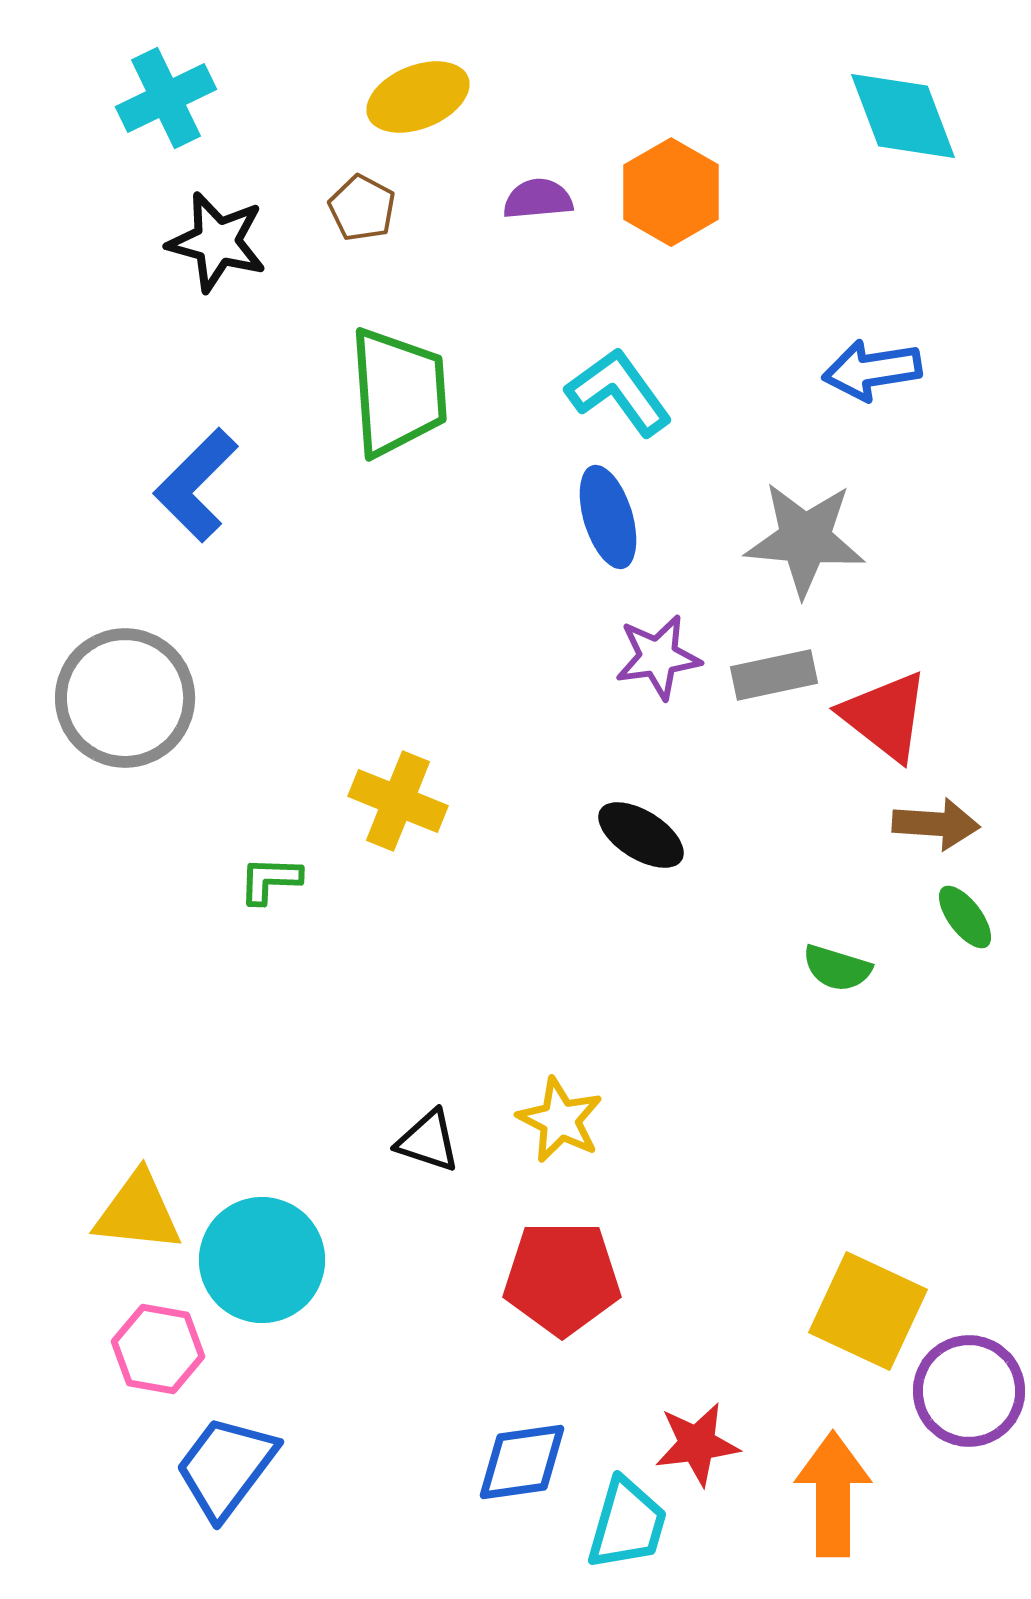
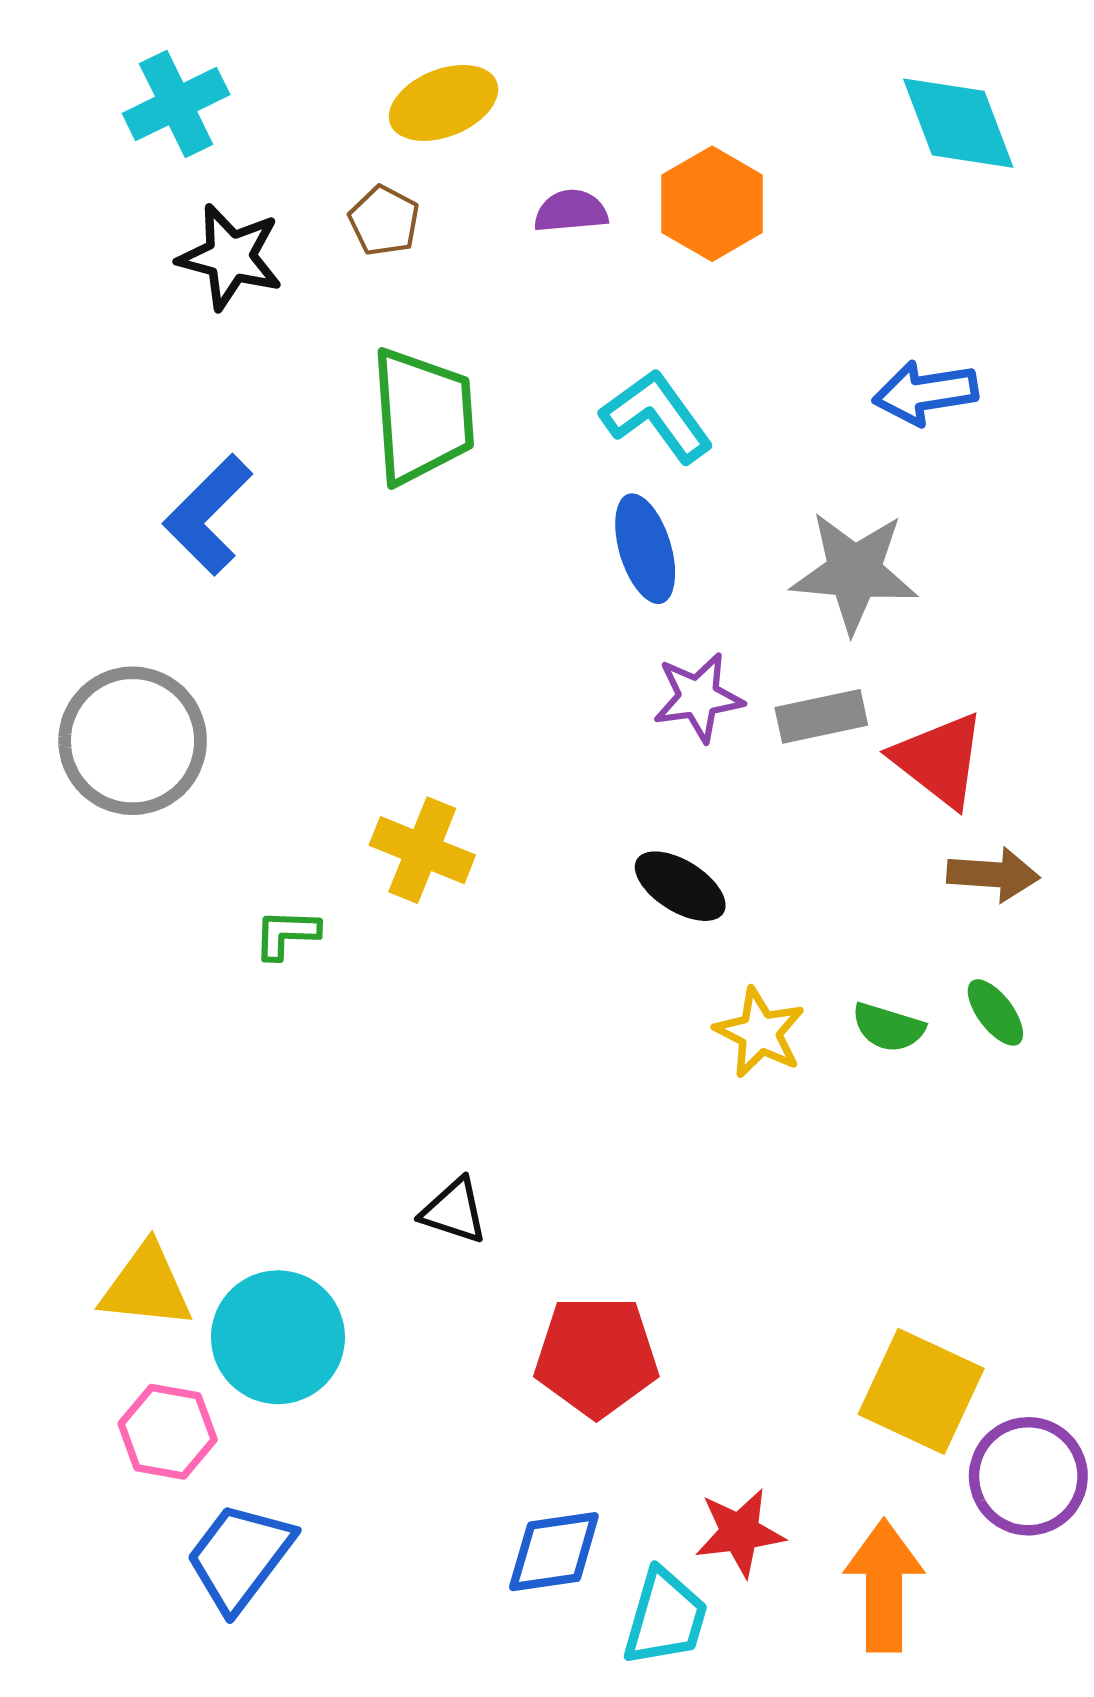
green ellipse: (965, 917) -> (995, 1012), moved
yellow star: (560, 1120) -> (760, 1033), moved

